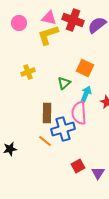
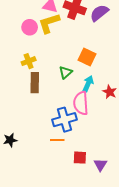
pink circle: (19, 23) -> (30, 27), moved
brown rectangle: (47, 113) -> (35, 83), moved
orange line: (45, 141) -> (57, 140), moved, turned -40
red square: (78, 166) -> (80, 158), turned 32

